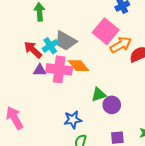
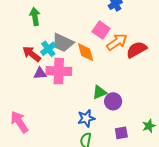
pink square: (106, 31) -> (101, 30), size x0.7
orange diamond: (79, 66) -> (86, 52), moved, turned 30
blue star: (73, 120) -> (86, 118), moved

